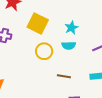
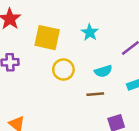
cyan semicircle: (69, 45) -> (103, 71), moved

